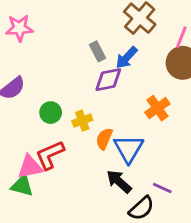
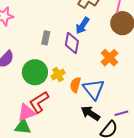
gray rectangle: (97, 51) -> (46, 38), moved, turned 48
purple diamond: (108, 80) -> (72, 43), turned -60
green circle: (51, 113) -> (35, 72), size x1.6
purple line: (162, 188) -> (121, 113), turned -32

